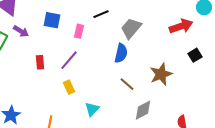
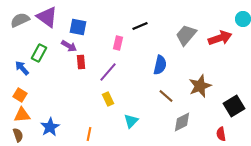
blue square: (52, 20) -> (78, 27), moved
gray trapezoid: (131, 28) -> (186, 35), moved
purple arrow: (21, 31) -> (69, 46), moved
black square: (195, 55) -> (234, 106), moved, size x1.5
red rectangle: (40, 62) -> (81, 62), moved

